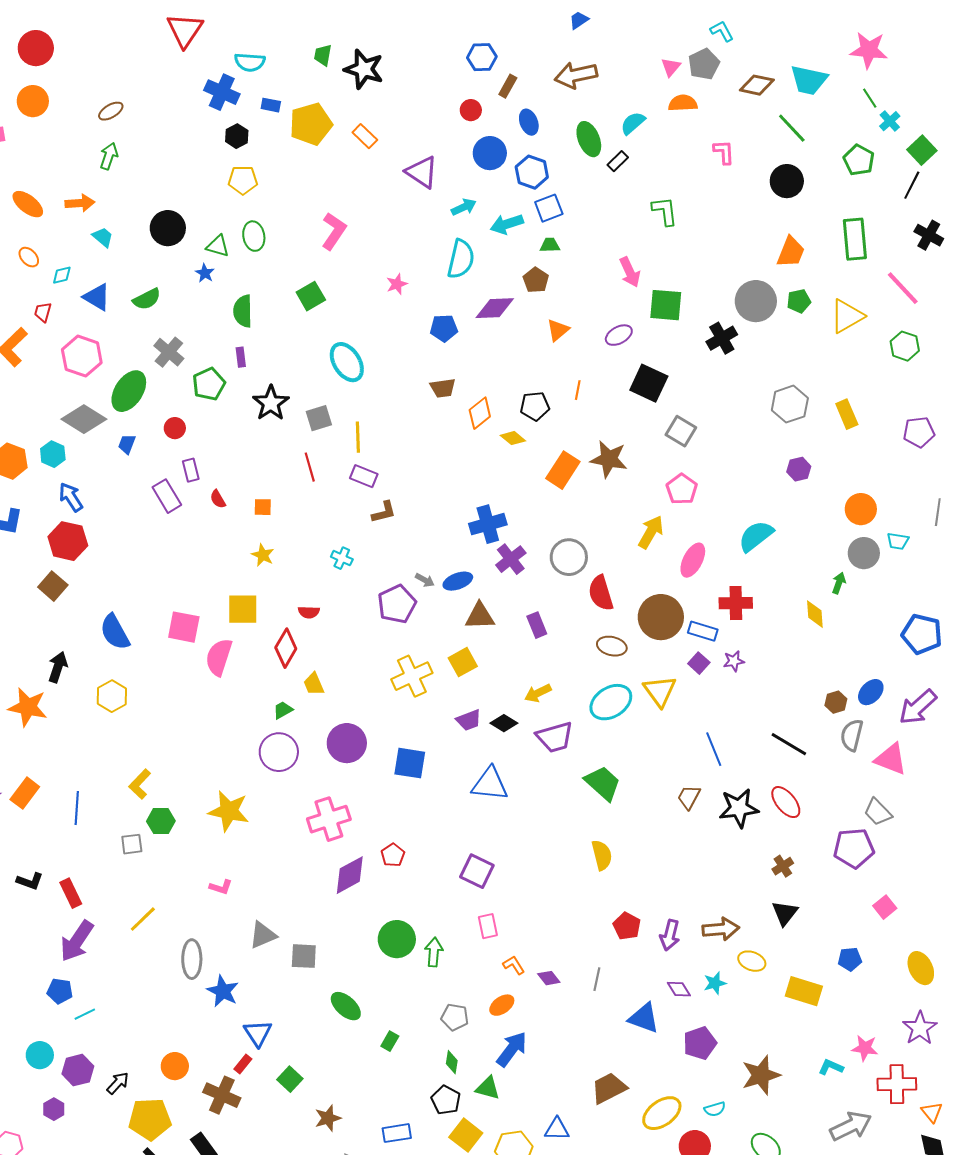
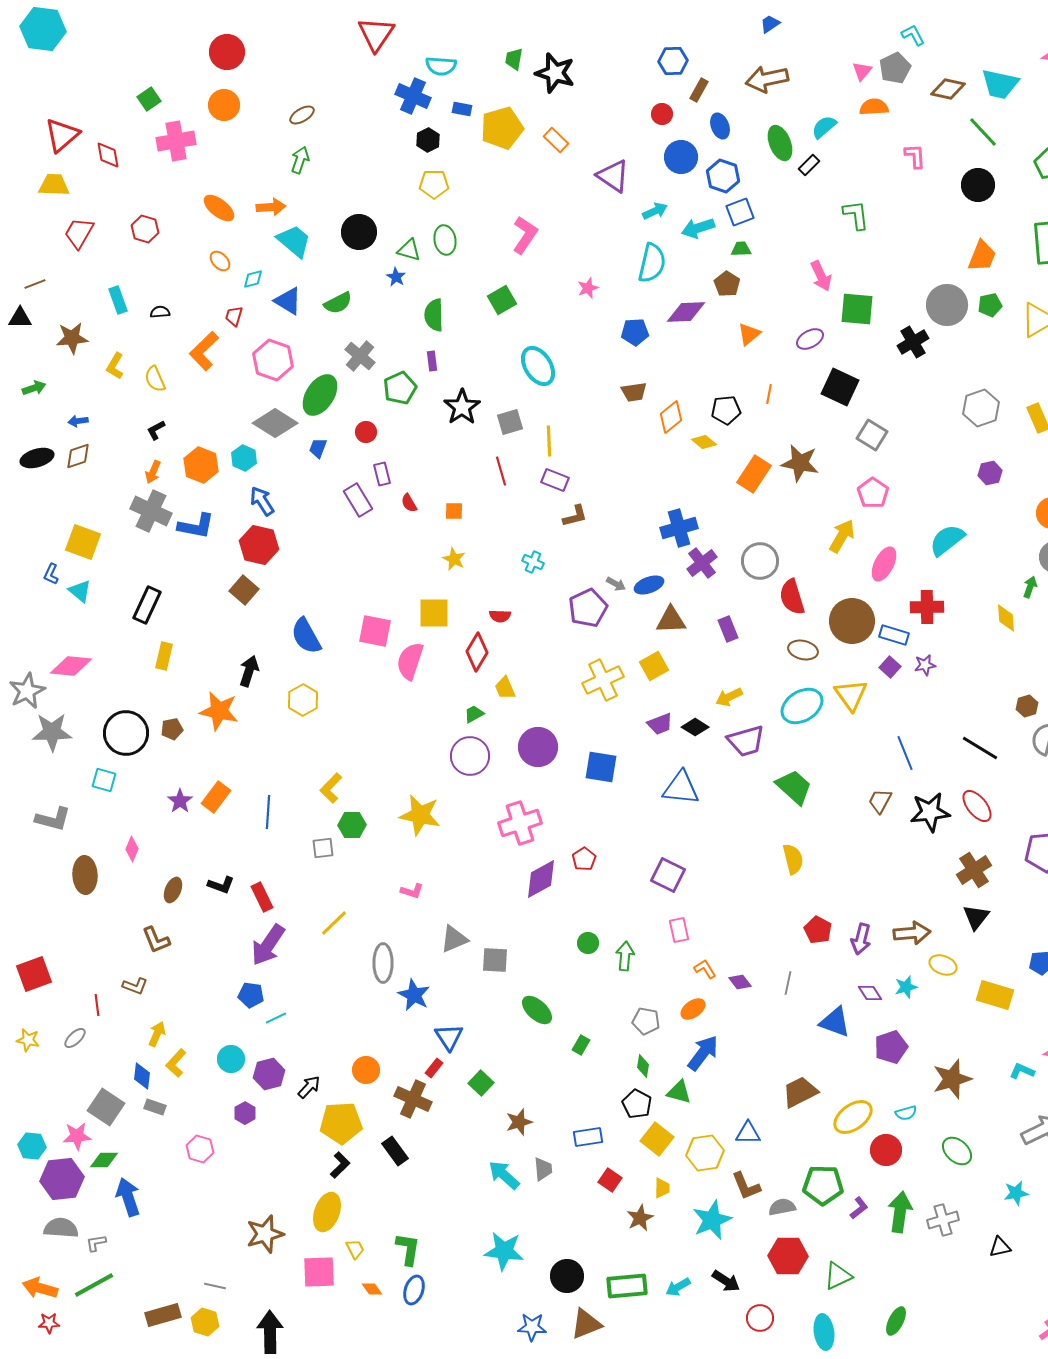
cyan trapezoid: (103, 237) -> (294, 241), size x1.6
brown cross: (783, 866) -> (974, 870), size x1.6
green circle: (397, 939) -> (588, 943), size x0.6

